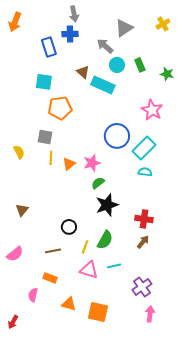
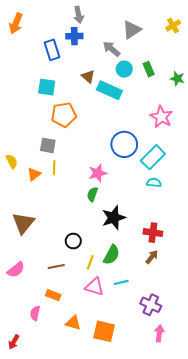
yellow semicircle: (19, 152) -> (12, 161), moved
orange triangle: (69, 164) -> (34, 174), moved
green semicircle: (98, 183) -> (92, 194), moved, turned -32
brown triangle: (22, 210) -> (23, 223), size x1.6
purple cross: (142, 287) -> (151, 305), turned -30

